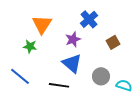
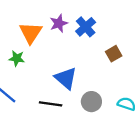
purple star: (73, 39) -> (59, 23), moved
gray circle: (101, 76) -> (91, 102), moved

